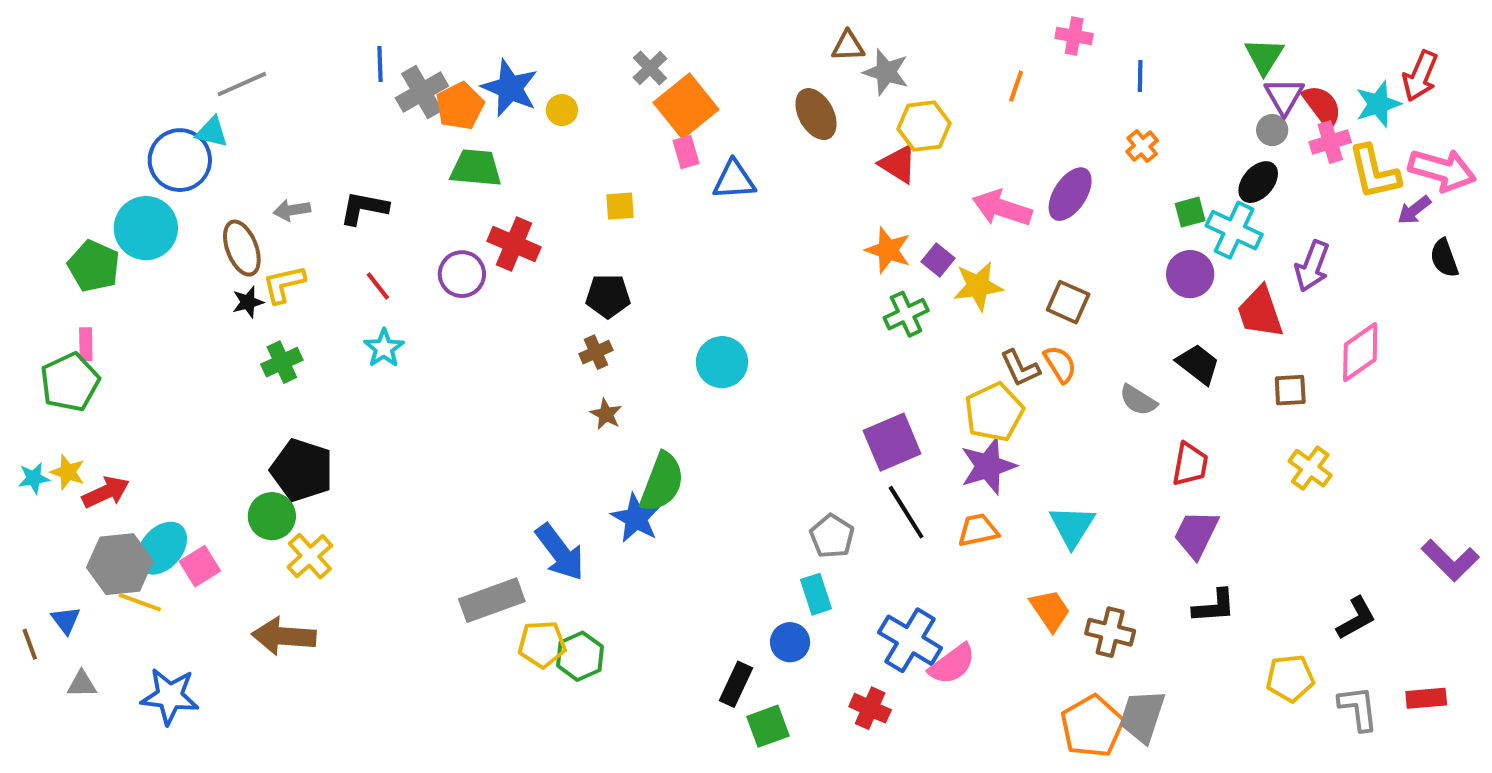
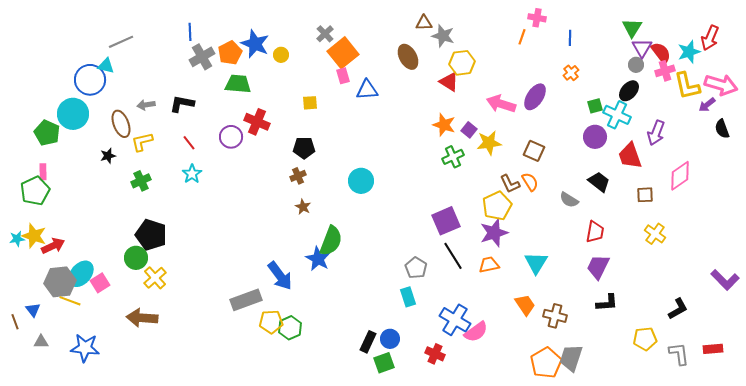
orange line: (1016, 86) -> (522, 37), moved
gray cross: (422, 92) -> (202, 57), moved
black star: (248, 302) -> (108, 156), moved
yellow star: (68, 472) -> (34, 236), size x1.4
blue circle: (790, 642) -> (390, 339), moved

